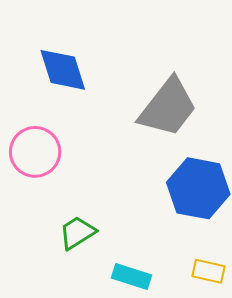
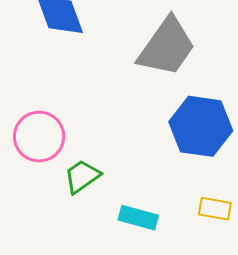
pink circle: (35, 152) -> (39, 137), moved

